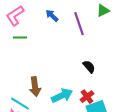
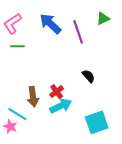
blue arrow: (52, 16) -> (50, 24), size x1.6
red cross: (87, 97) -> (57, 92), moved

